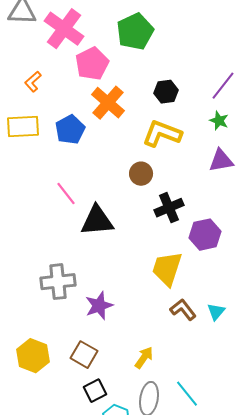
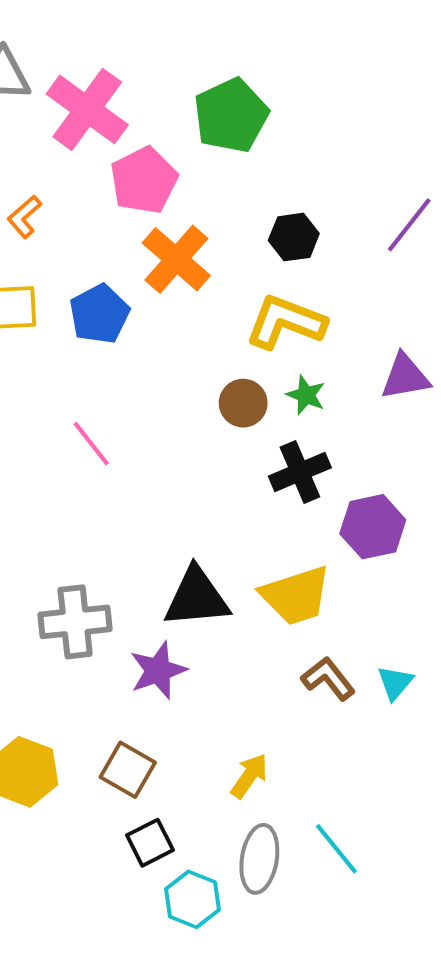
green star: (219, 121) -> (306, 395), moved
black triangle: (97, 221) -> (197, 598), moved
yellow trapezoid: (167, 269) -> (296, 596), turned -126

